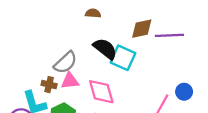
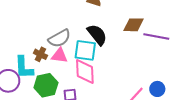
cyan square: (123, 58) -> (85, 50), moved, turned -30

